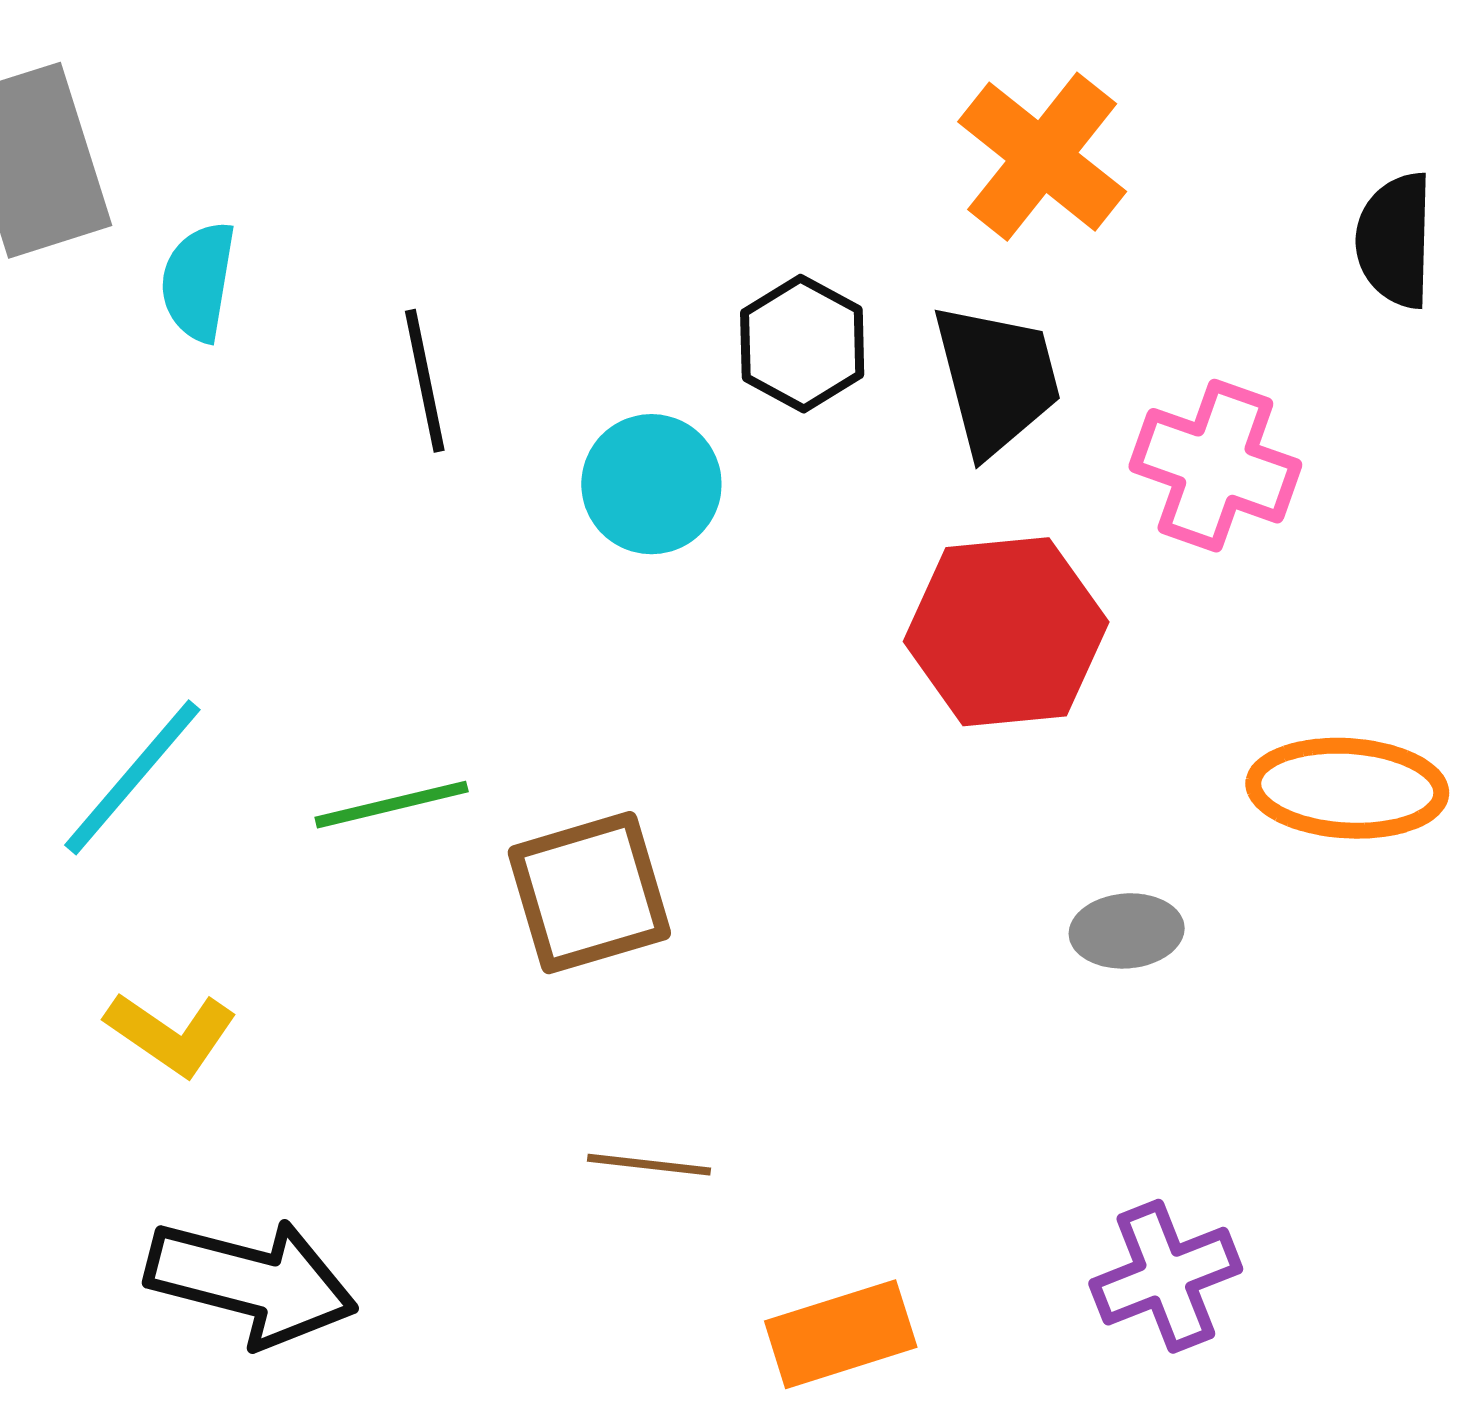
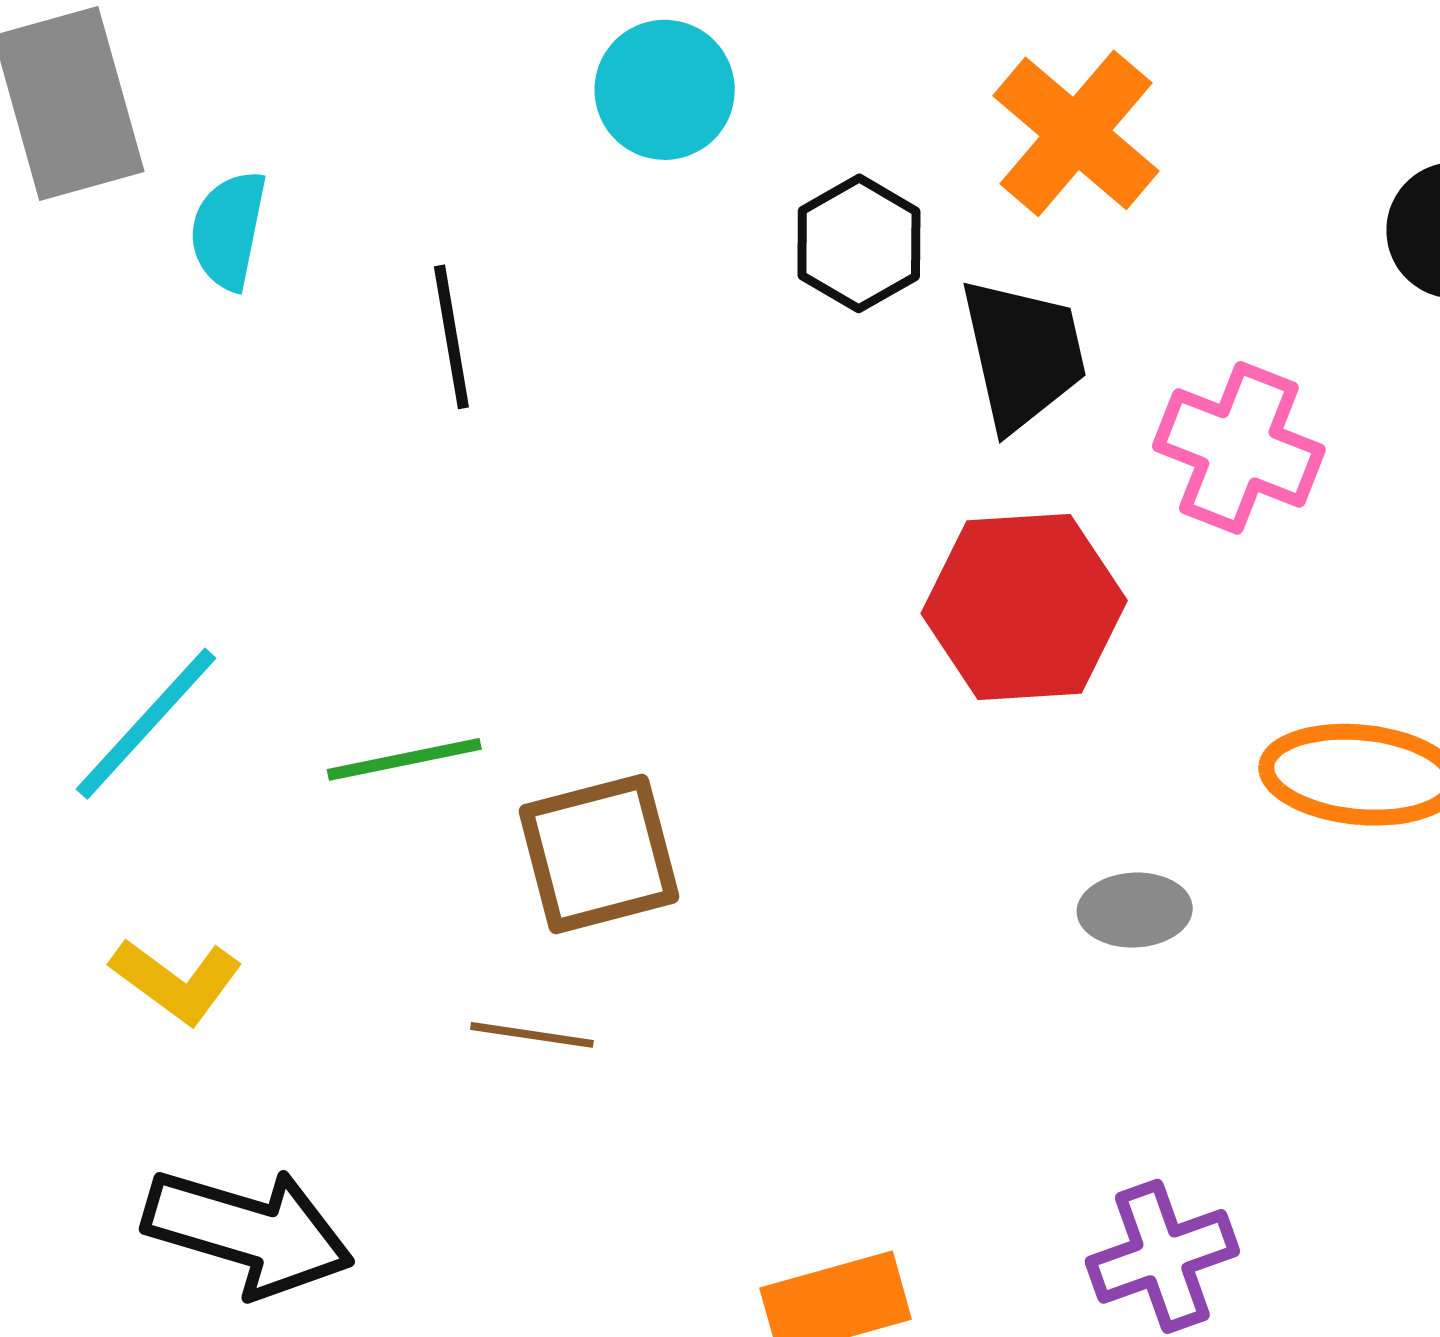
black hexagon: (802, 344) -> (859, 243), moved
cyan circle: (651, 484) -> (665, 90), moved
brown line: (649, 1165) -> (532, 1035), moved

